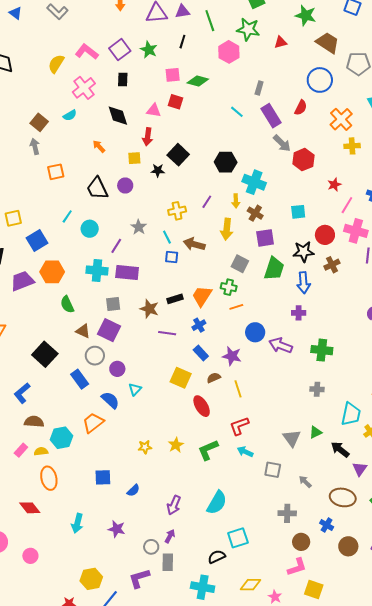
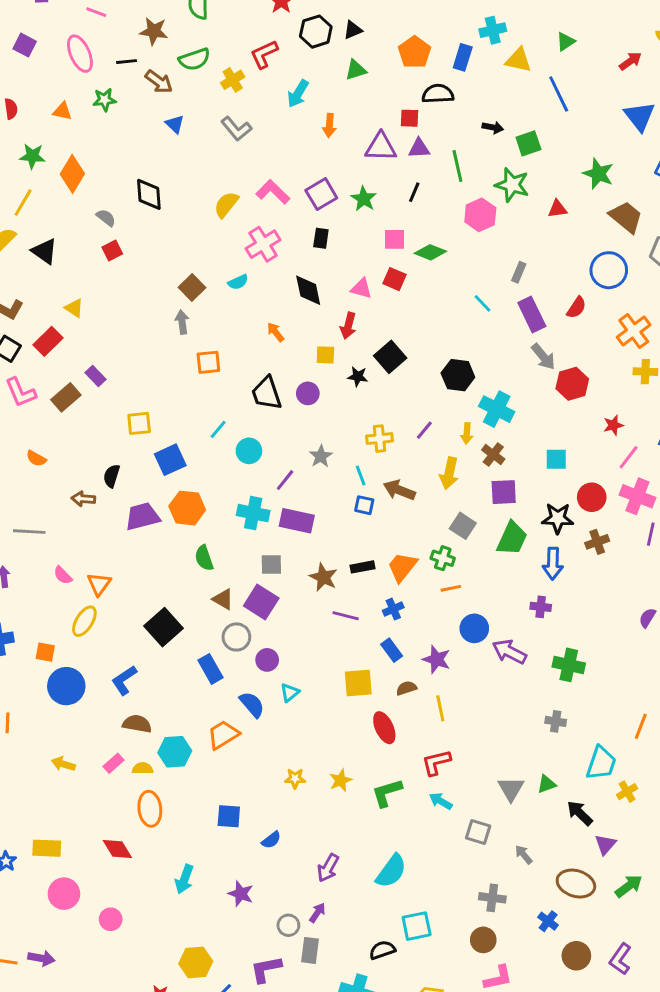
yellow square: (181, 378) -> (358, 683), turned -35
brown circle: (301, 542) -> (483, 940), moved

